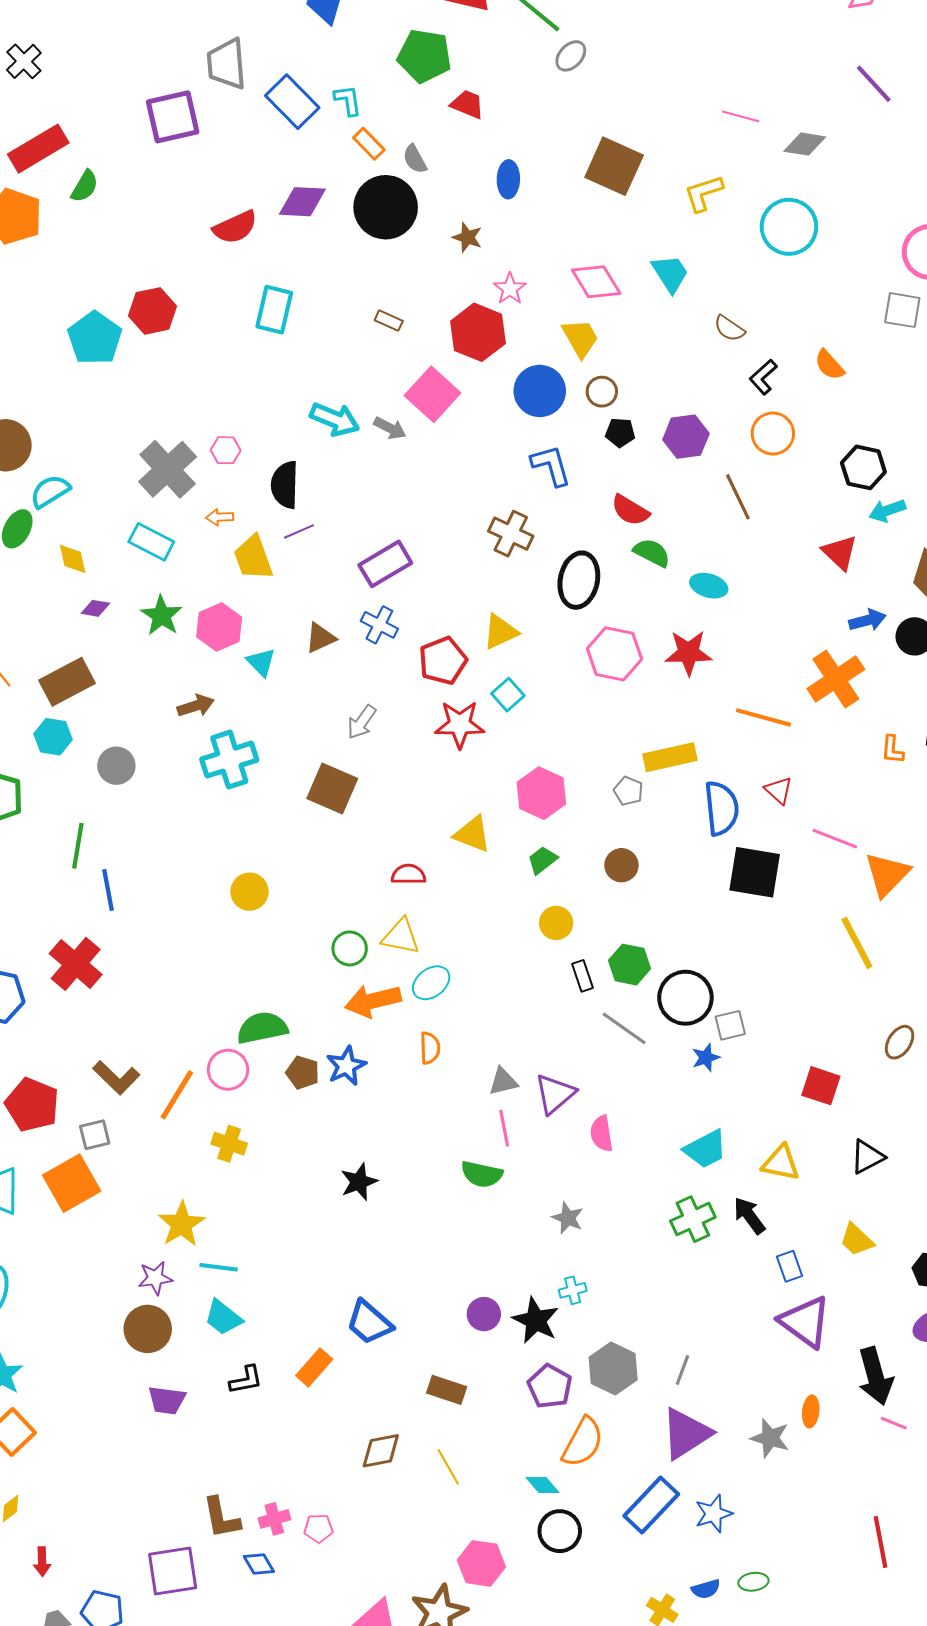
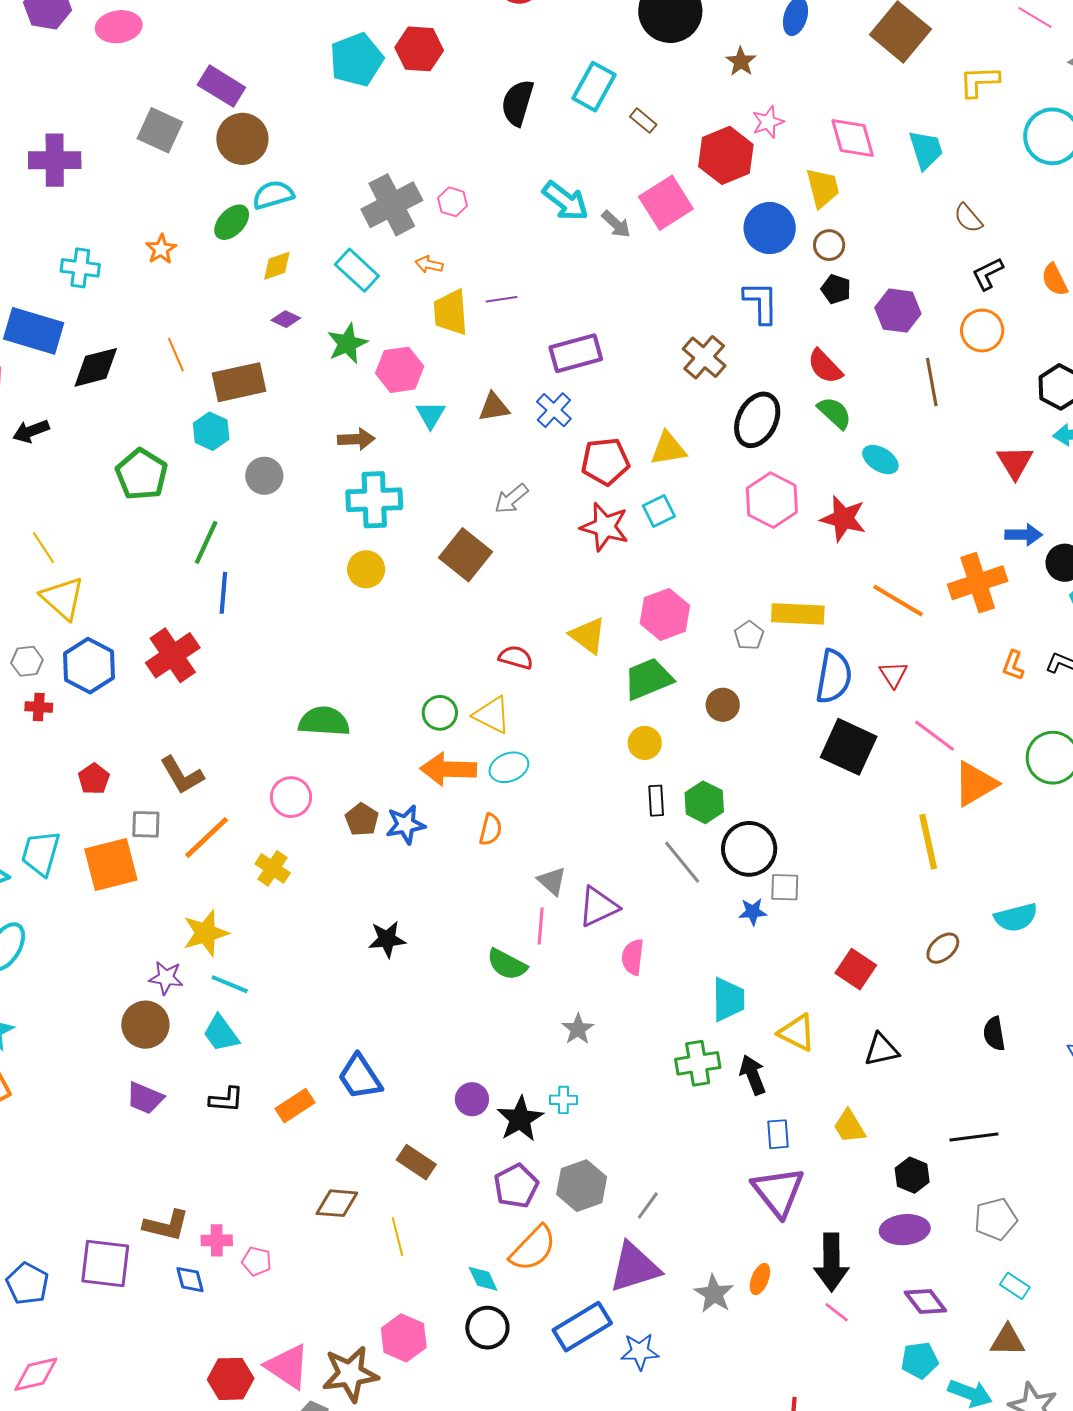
cyan rectangle: (274, 310) -> (594, 87), moved
black semicircle: (285, 485) -> (518, 103), moved
yellow diamond: (73, 559) -> (277, 266), turned 68
green trapezoid: (542, 860) -> (648, 679), size x1.6
yellow circle: (250, 892) -> (366, 569), moved
green semicircle: (262, 1028) -> (324, 721), moved
gray triangle: (503, 1081) -> (552, 881), turned 40
orange line: (177, 1095) -> (207, 837), moved
red pentagon: (32, 1105) -> (94, 779), size x0.6
cyan trapezoid: (706, 1149) -> (728, 999), turned -78
brown L-shape: (221, 1518) -> (166, 1225), turned -81

